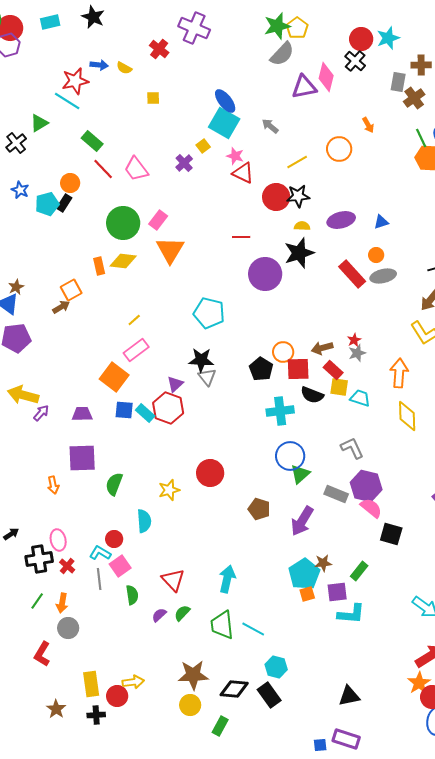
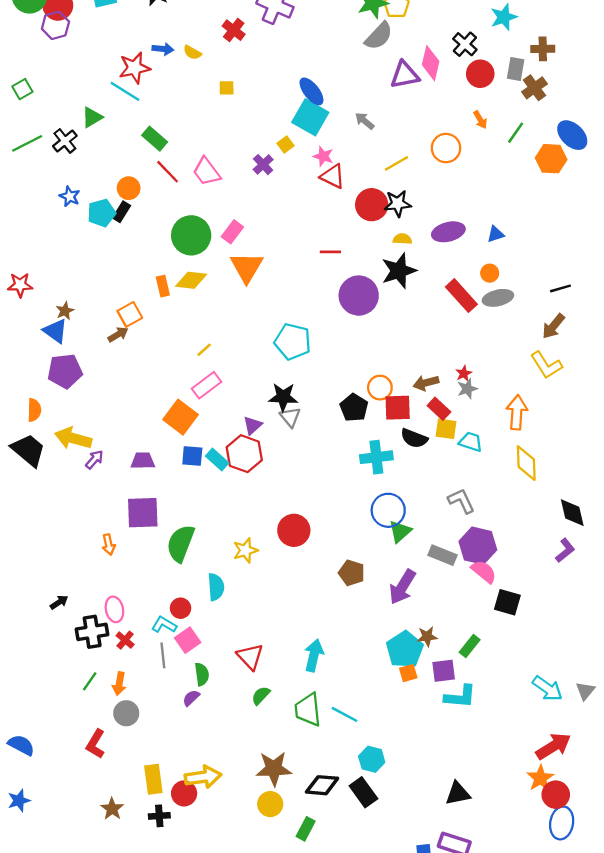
red circle: (361, 39) -> (480, 74), moved
green line: (421, 138) -> (516, 133), moved, turned 60
green semicircle: (114, 484) -> (181, 543), size x1.4
purple semicircle: (159, 615) -> (191, 698), moved
yellow arrow: (133, 682) -> (203, 777), size x1.4

